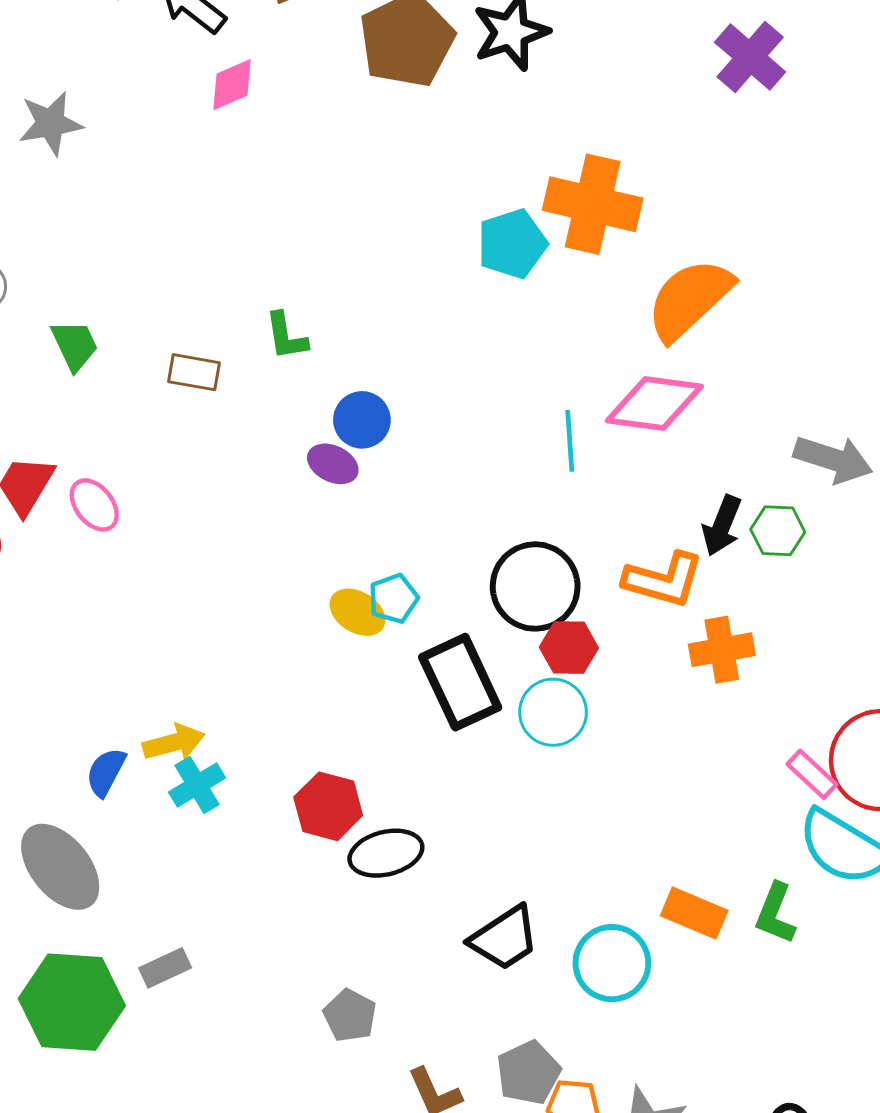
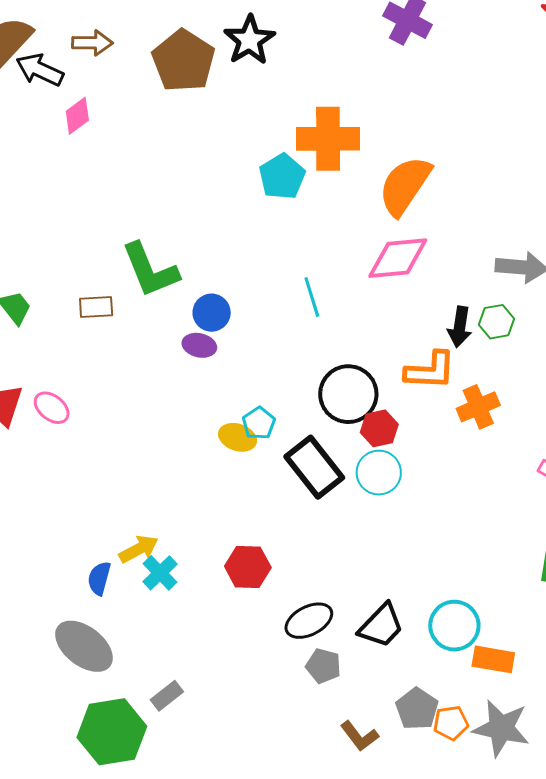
green L-shape: (286, 336) -> (150, 270), size x1.8
cyan line: (570, 441) -> (312, 297), moved
black ellipse: (386, 853) -> (309, 621), moved
orange rectangle: (694, 913) -> (493, 659), moved
gray pentagon: (350, 1015) -> (323, 666), moved

